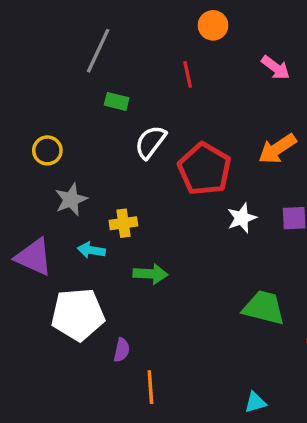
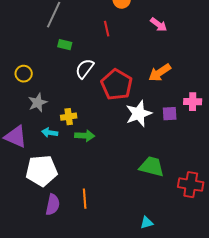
white star: (242, 218) -> (139, 114), size x1.5
green arrow: (150, 274) -> (85, 136), moved
purple semicircle: (122, 350) -> (53, 205), moved, size x1.5
orange line: (150, 387) -> (85, 199), moved

